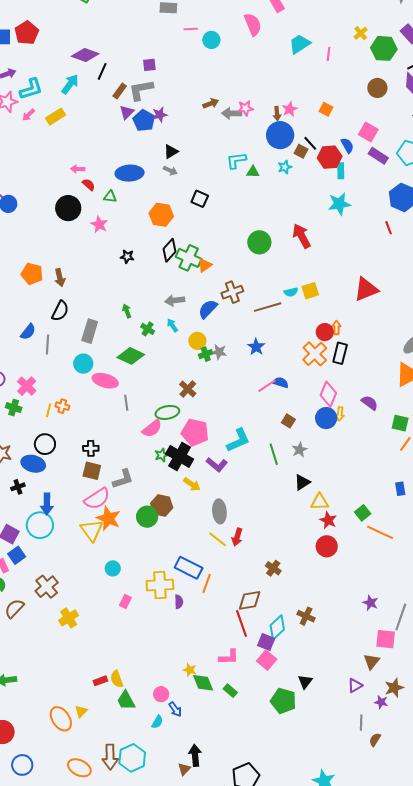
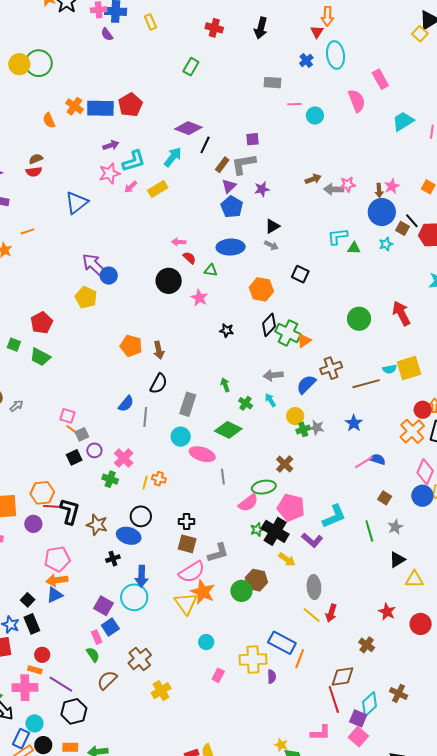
blue pentagon: (144, 121) -> (232, 207), moved
yellow square: (310, 291) -> (409, 368), size x1.4
red star: (328, 520) -> (387, 612), moved

